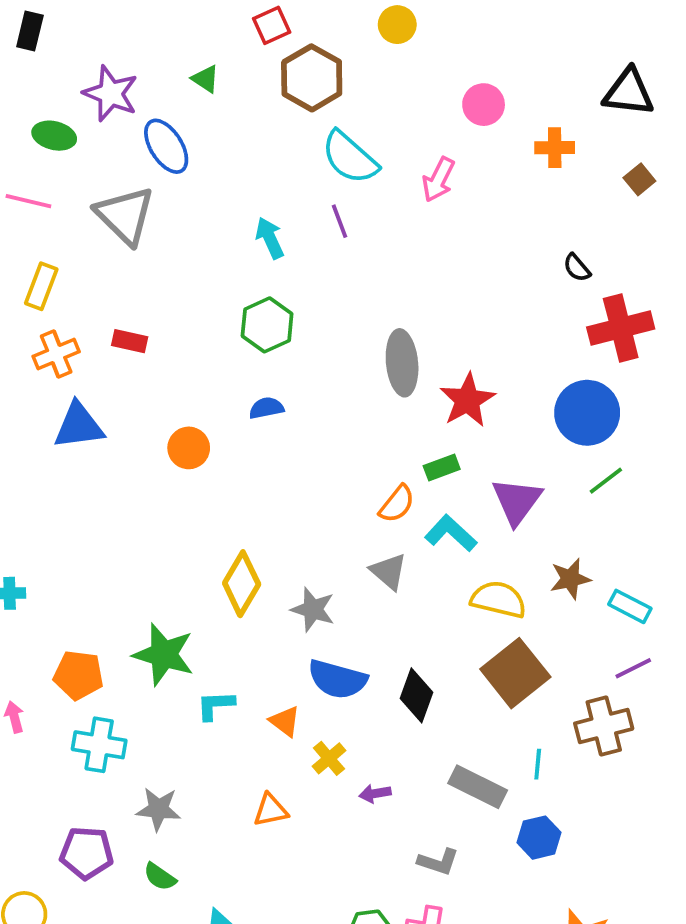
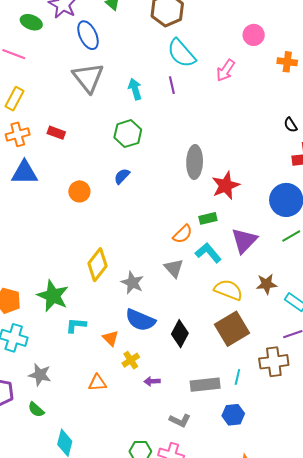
gray triangle: (125, 215) -> (88, 78), moved
blue semicircle: (266, 408) -> (122, 176), turned -42
gray rectangle: (478, 787) -> (205, 385), turned -40

